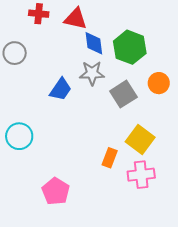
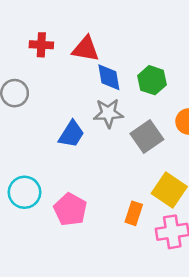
green hexagon: (130, 47) -> (152, 80), size x0.7
pink pentagon: (56, 191) -> (70, 210), moved

